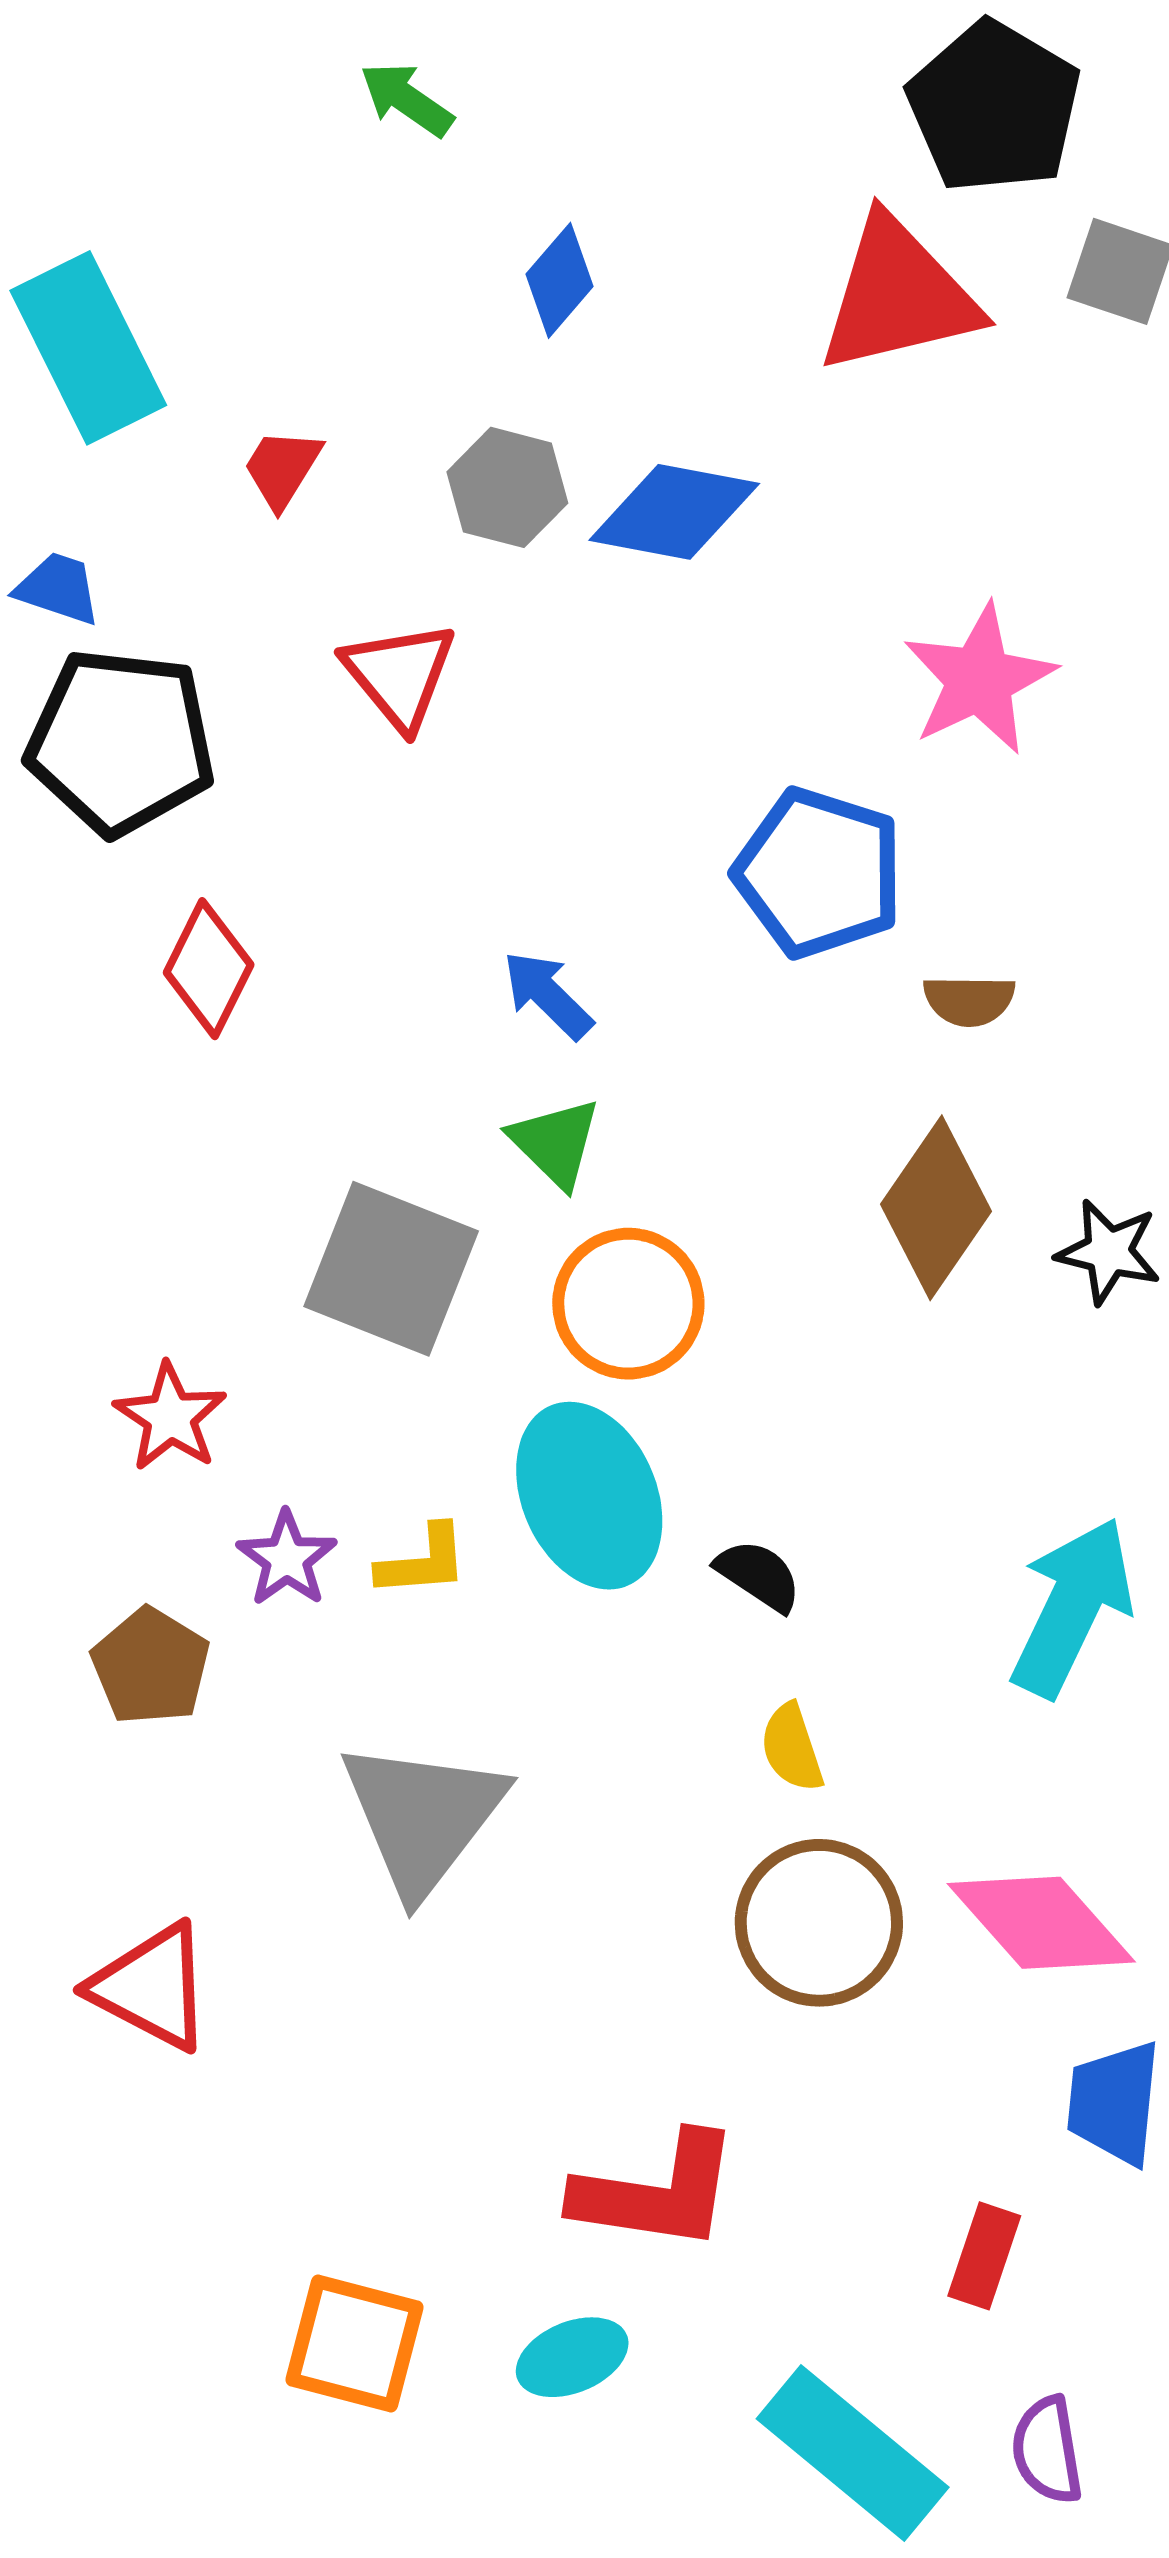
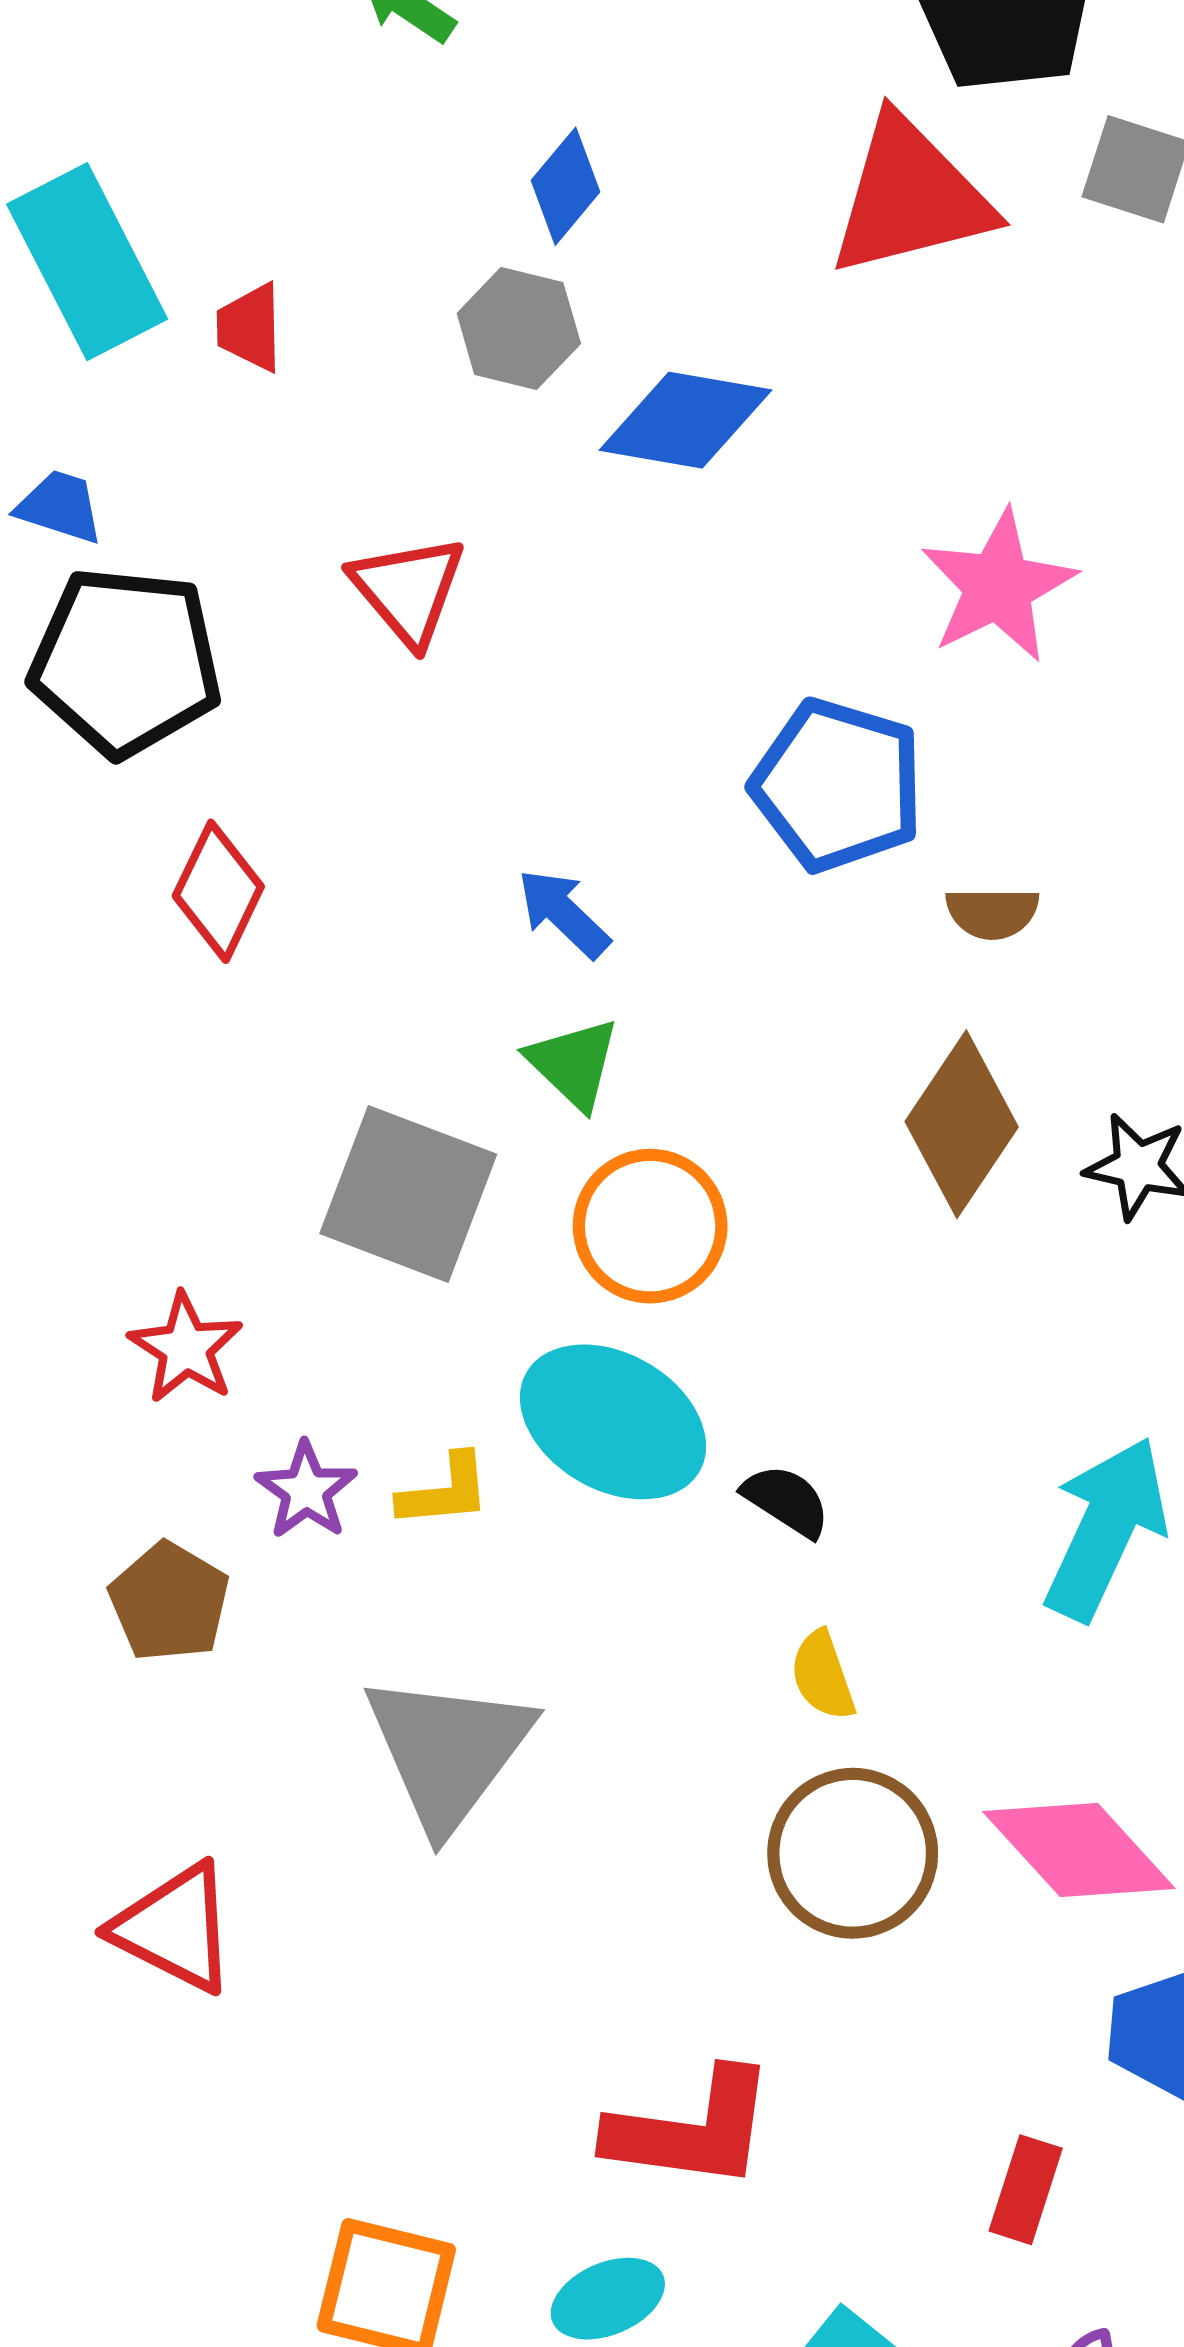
red trapezoid: (282, 468) -> (250, 328), moved, turned -32
gray hexagon: (507, 487) -> (519, 329), moved
cyan ellipse: (589, 1496) -> (613, 1422), turned -36

